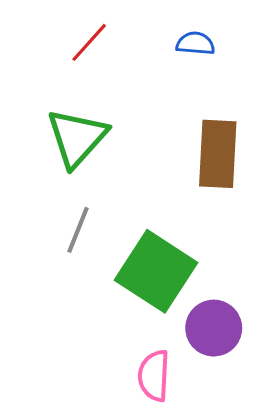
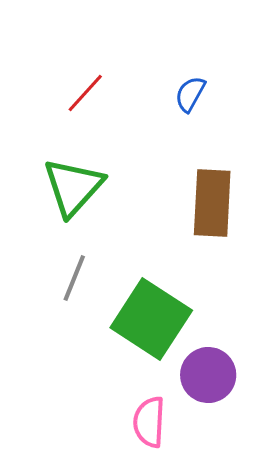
blue semicircle: (195, 43) -> (190, 94), turned -66

